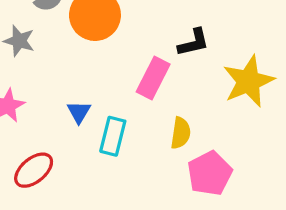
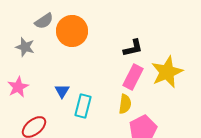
pink rectangle: (153, 78) -> (133, 77), moved

